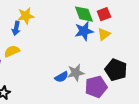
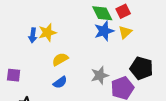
yellow star: (26, 16) -> (47, 33), moved
yellow semicircle: (12, 51) -> (60, 59), moved
blue semicircle: (62, 77) -> (60, 82), moved

